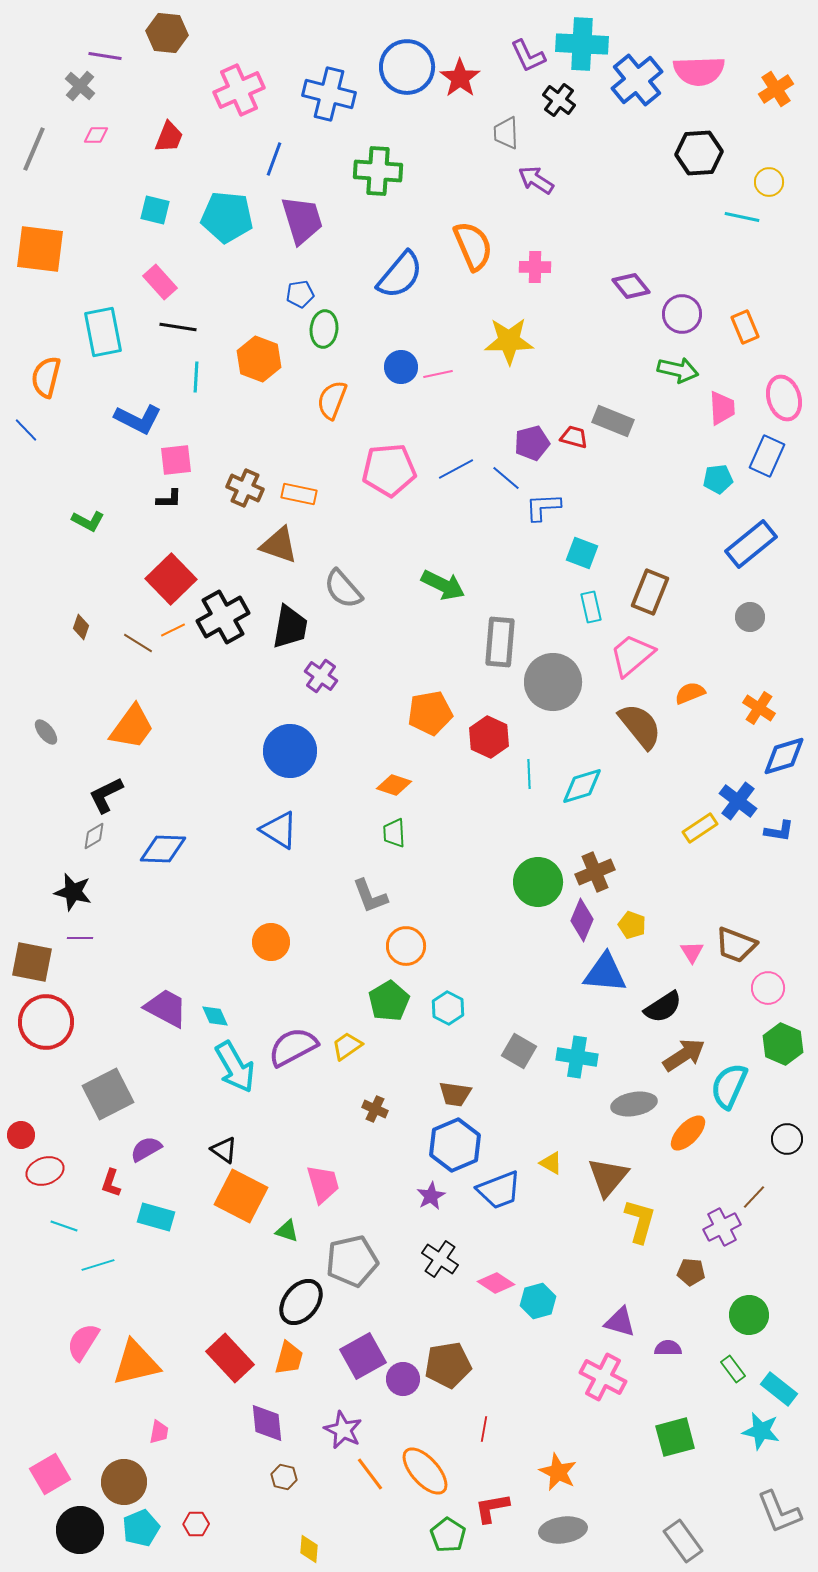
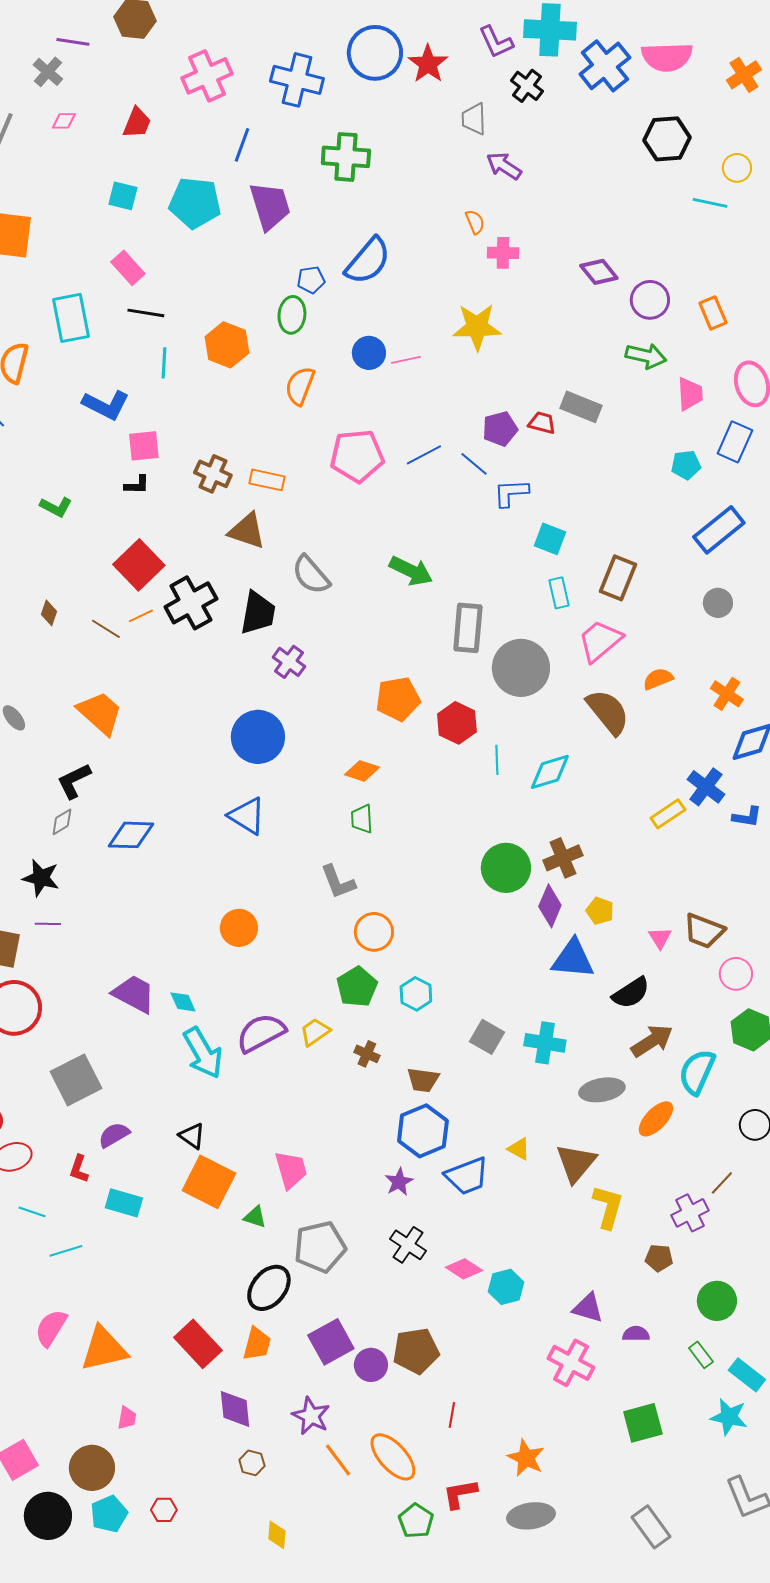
orange semicircle: (473, 246) -> (475, 222), moved, size x0.5
blue pentagon: (300, 294) -> (311, 280), moved
orange trapezoid: (132, 727) -> (100, 713), turned -84
brown cross: (375, 1109) -> (367, 1054), moved

